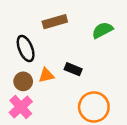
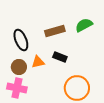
brown rectangle: (55, 22) -> (55, 31), moved
pink cross: (21, 107) -> (17, 88), turned -36

